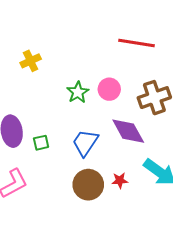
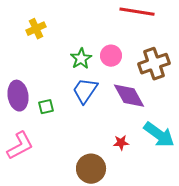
blue trapezoid: (85, 143) -> (85, 91), moved
brown circle: (88, 185) -> (91, 169), moved

